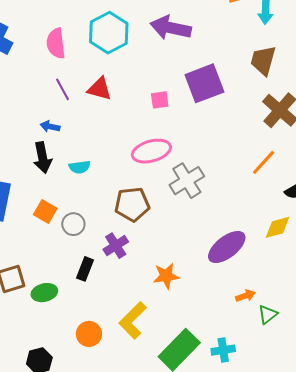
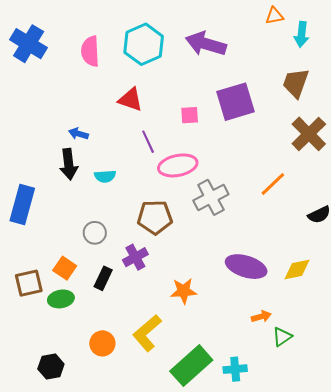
purple line: (63, 89) -> (148, 142), moved
orange line: (264, 162) -> (273, 184), moved
orange square: (45, 212) -> (65, 268), moved
yellow diamond: (277, 227) -> (297, 269), moved
purple ellipse: (227, 247) -> (246, 267), turned 51

